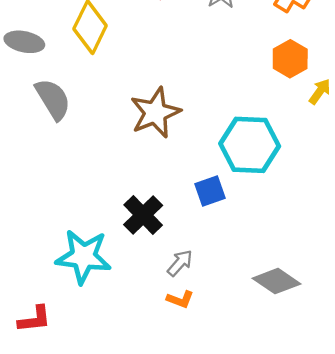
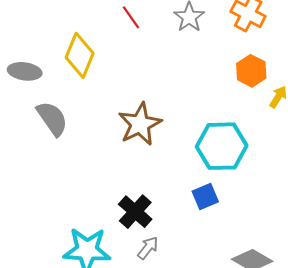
blue square: (210, 191) -> (205, 196), moved
gray arrow: (180, 263) -> (148, 248), moved

